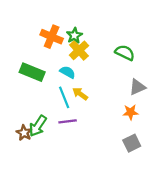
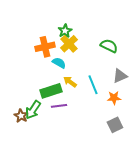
orange cross: (52, 37) -> (45, 47), moved, turned -36
green rectangle: (32, 72) -> (51, 91), moved, turned -40
cyan line: (64, 97) -> (93, 85), moved

